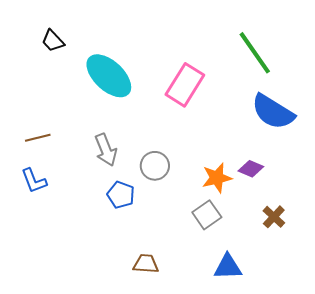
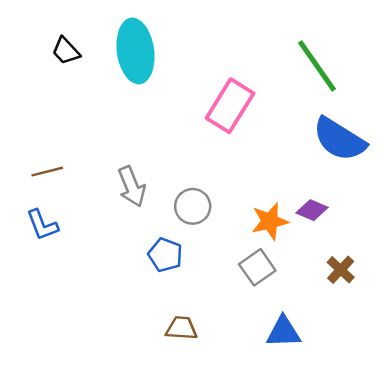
cyan ellipse: (109, 76) -> (135, 51), moved, turned 39
blue pentagon: (121, 195) -> (165, 255), moved

